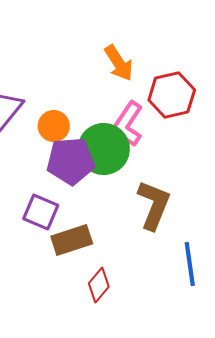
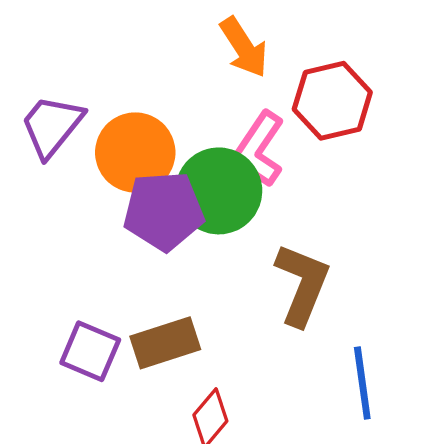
orange circle: (54, 126) -> (135, 153), size x1.5
purple square: (41, 212) -> (90, 351), moved

